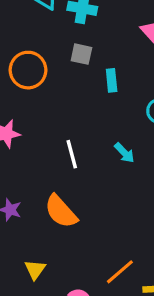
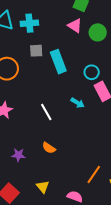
cyan rectangle: (112, 80) -> (58, 62), size x1.6
orange semicircle: (61, 211) -> (49, 148), size x0.6

